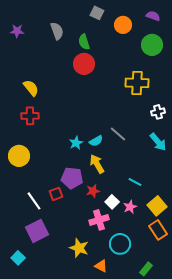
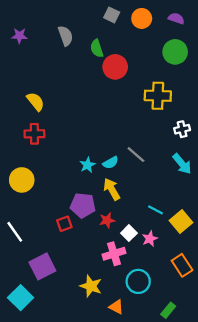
orange circle: (123, 25) -> (142, 18), moved
red circle: (84, 64) -> (115, 67), moved
white line: (34, 201) -> (15, 232), moved
yellow square: (157, 206) -> (181, 221), moved
cyan square: (18, 258) -> (21, 298), size x1.5

